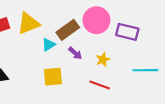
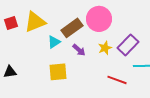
purple rectangle: (127, 32) -> (128, 45), moved, turned -60
yellow star: (103, 60) -> (105, 48), moved
red line: (100, 85) -> (117, 80), moved

